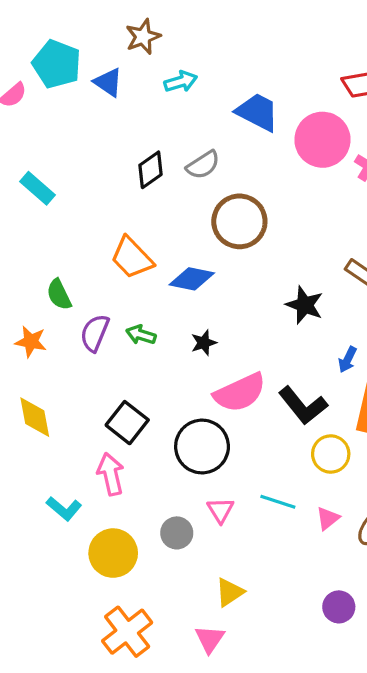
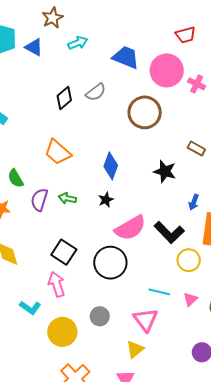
brown circle: (239, 221) -> (145, 112), moved
blue diamond: (192, 279) -> (111, 166), moved, turned -76
pink triangle: (220, 510) -> (146, 320), moved, size x1.5

